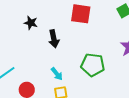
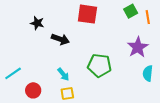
black arrow: (54, 39) -> (60, 39), turned -60

